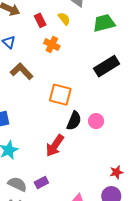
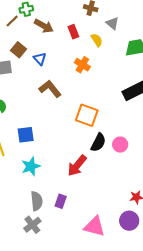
red rectangle: (40, 20) -> (73, 32), moved
purple rectangle: (41, 182) -> (61, 201), turned -48
gray semicircle: (17, 184) -> (37, 201), turned 54

